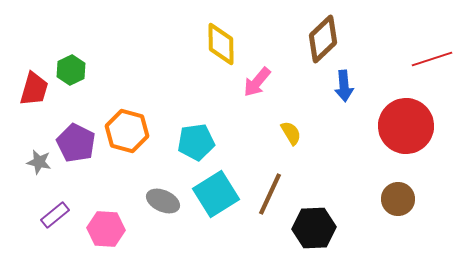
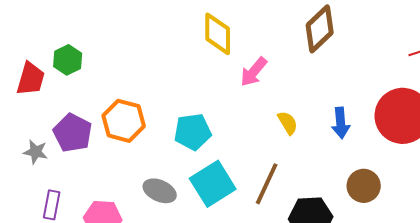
blue arrow: (344, 86) -> (341, 123), moved
brown circle: (398, 199) -> (364, 186), moved
purple rectangle: (55, 215) -> (52, 205), turned -40

